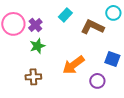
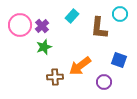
brown L-shape: (92, 27) -> (99, 28), turned -110
brown cross: (33, 77) -> (55, 77), moved

